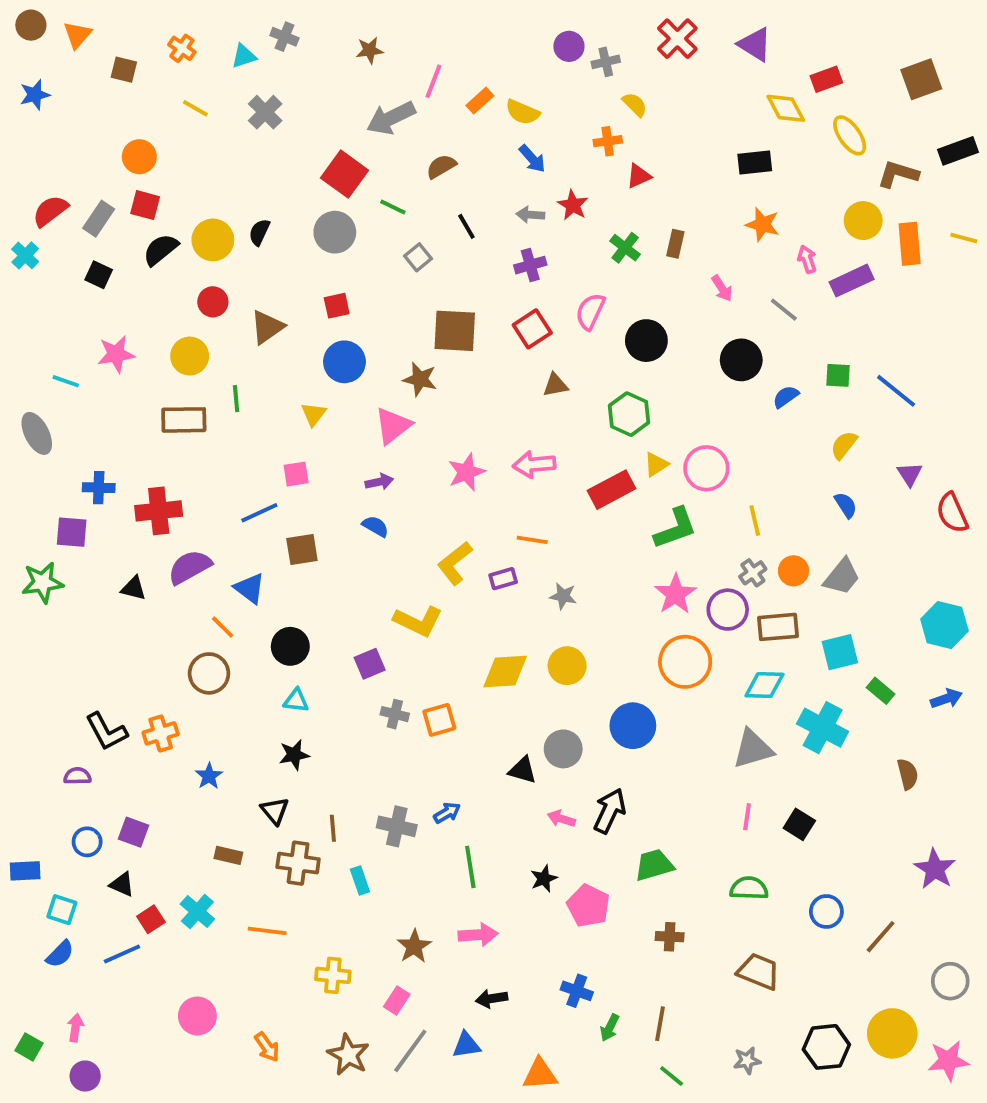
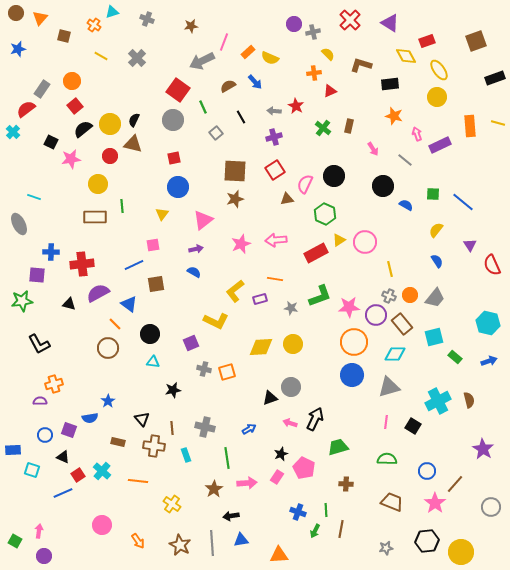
cyan triangle: (244, 56) -> (112, 12), moved
blue arrow: (532, 159) -> (255, 82), moved
brown L-shape: (898, 174) -> (361, 65), moved
red square: (145, 205) -> (75, 106), turned 35
green line: (393, 207) -> (203, 107), turned 40
gray rectangle: (99, 219) -> (42, 89), moved
yellow circle: (863, 221) -> (437, 97), moved
pink semicircle: (590, 312) -> (305, 184), moved
brown triangle: (267, 327) -> (133, 144), moved, turned 48
pink star: (116, 354) -> (71, 159), moved
brown star: (420, 379) -> (235, 199), moved, turned -30
blue semicircle: (786, 397) -> (406, 205), turned 64
green L-shape: (675, 528) -> (320, 296), moved
gray cross: (753, 573) -> (389, 296), turned -32
pink star: (675, 594) -> (349, 307), turned 30
brown rectangle: (778, 627) -> (402, 324), turned 55
blue circle: (633, 726) -> (352, 375), moved
cyan cross: (823, 728) -> (438, 401), moved, turned 35
black L-shape: (106, 731) -> (39, 344), moved
orange cross: (161, 733) -> (54, 384), moved
black star: (294, 755) -> (173, 390), moved
black triangle: (523, 770) -> (270, 398), turned -35
blue arrow: (447, 813) -> (249, 429), moved
green line: (470, 867) -> (227, 458), moved
blue semicircle: (60, 954) -> (90, 418), moved, turned 35
yellow cross: (333, 975) -> (172, 504), turned 30
black arrow: (492, 999) -> (231, 516), moved
pink rectangle: (397, 1001) -> (277, 477), moved
yellow circle: (892, 1033) -> (461, 552), moved
gray line: (410, 1051) -> (212, 543), turned -40
pink star: (948, 1061) -> (435, 503), moved, turned -30
green line: (672, 1076) -> (326, 510), moved, turned 48

